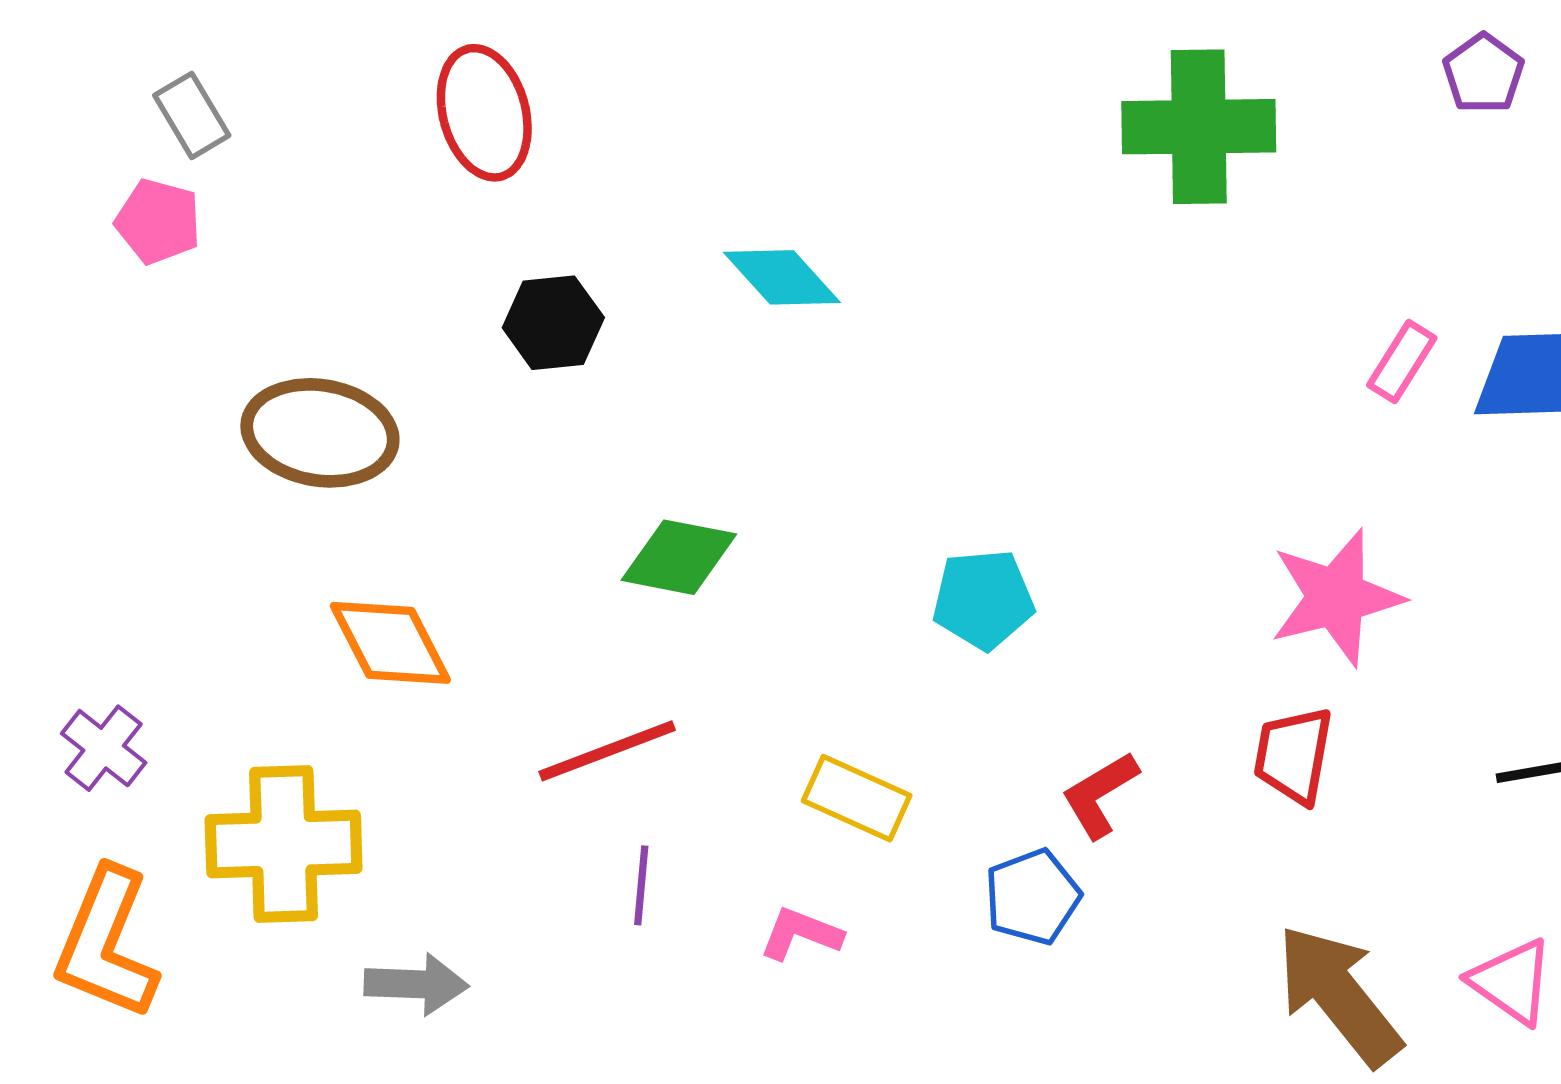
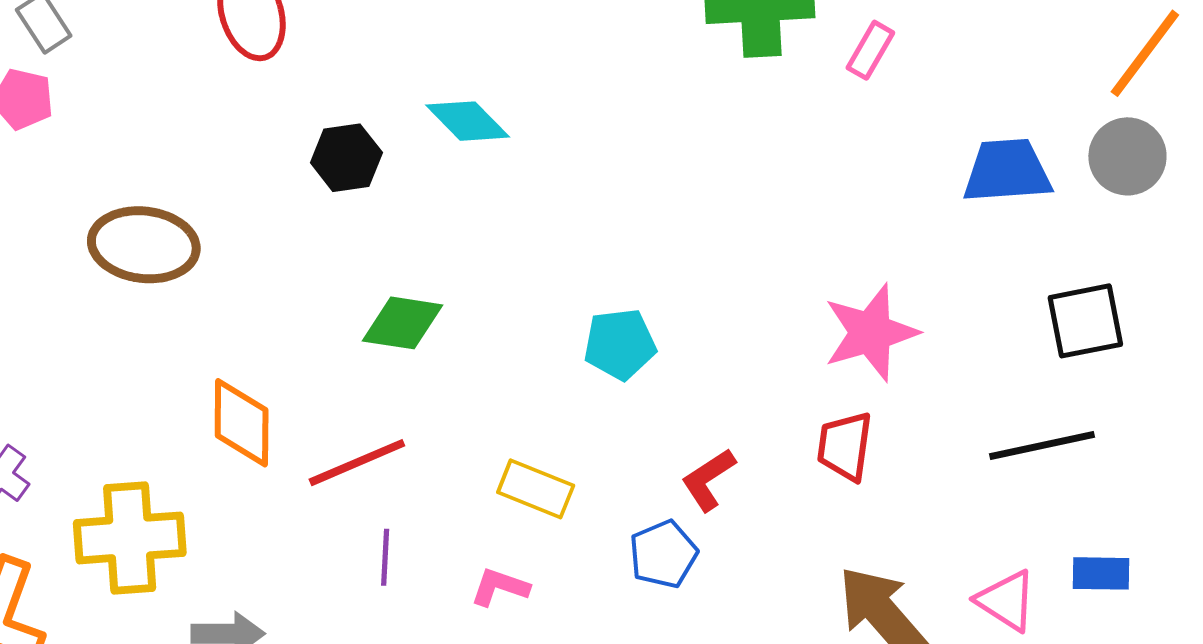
black hexagon: (553, 323) -> (346, 158), moved
pink rectangle: (1402, 362) -> (870, 50), moved
orange diamond: (390, 643) -> (242, 423), moved, turned 30

